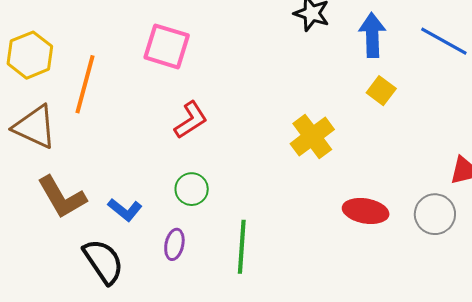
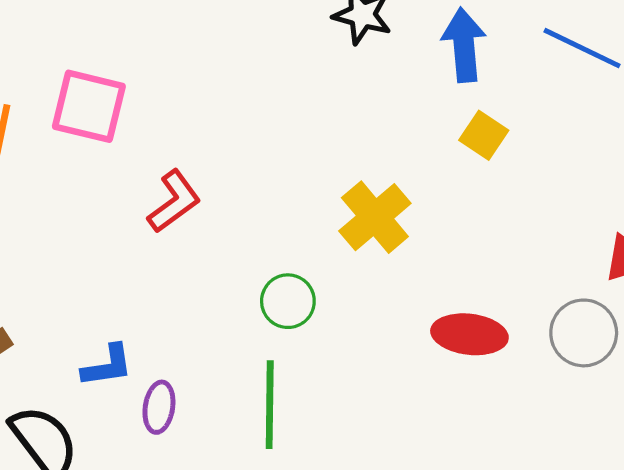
pink square: (167, 46) -> (89, 106), moved
green circle: (192, 189) -> (288, 301), moved
blue L-shape: (125, 210) -> (107, 366), moved, turned -44

